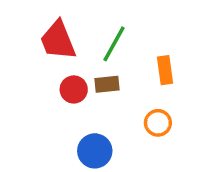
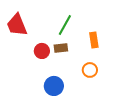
red trapezoid: (58, 40) -> (17, 25), moved

